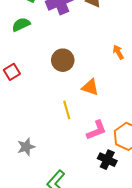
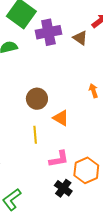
brown circle: (63, 60) -> (37, 99), moved

